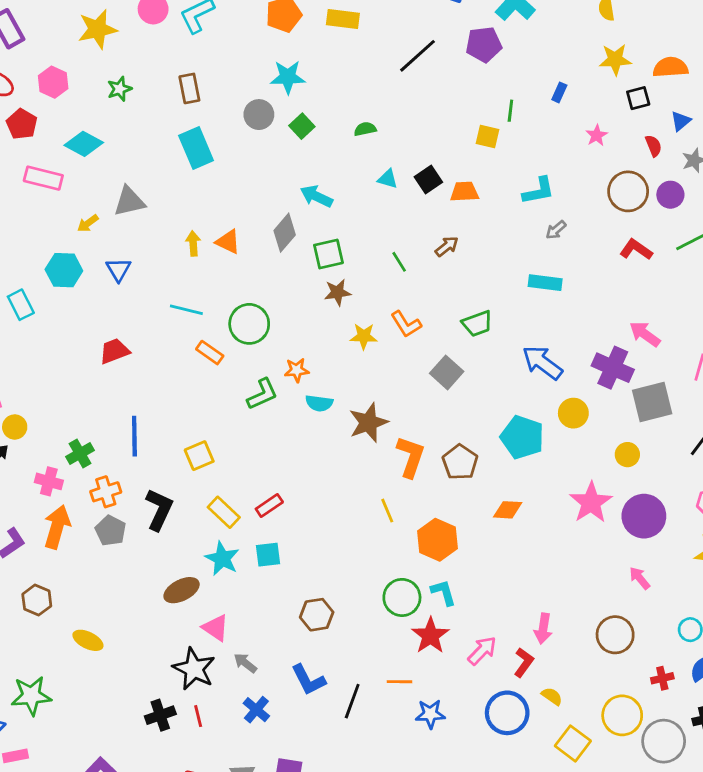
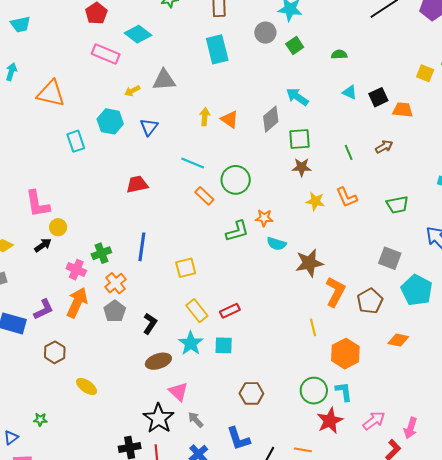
gray square: (447, 372) -> (390, 258), moved, turned -30
orange cross: (106, 492) -> (115, 283), turned -30
black L-shape: (159, 510) -> (150, 324), moved, size x0.7
pink arrow: (482, 651) -> (374, 421), moved
green star: (31, 696) -> (40, 419), size x0.5

